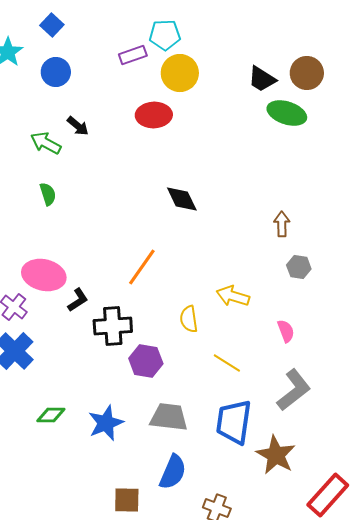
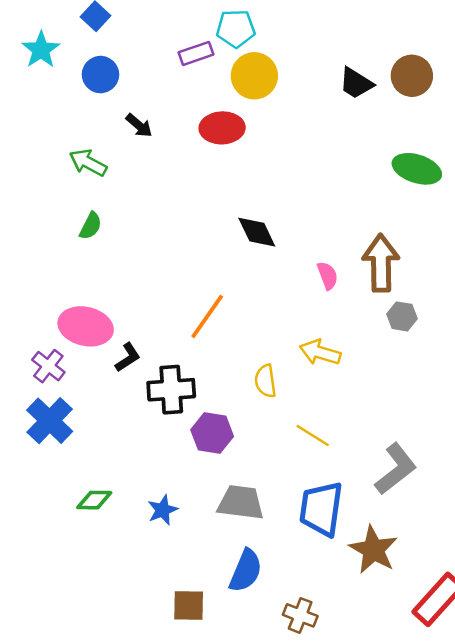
green ellipse: (287, 113) -> (417, 169), moved
black arrow: (78, 126) -> (139, 125), moved
green semicircle: (48, 194) -> (91, 226), turned 45
brown arrow: (282, 224) -> (381, 263), size x1.8
pink semicircle: (286, 331) -> (328, 276), moved
blue star: (106, 423) -> (163, 510), size x0.7

